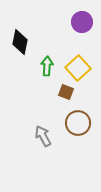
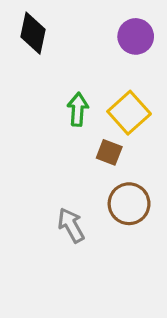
black diamond: (20, 42) -> (33, 33), moved

